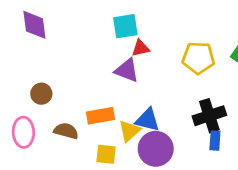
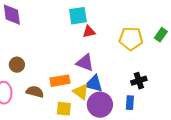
purple triangle: (127, 70) -> (85, 63), moved
black cross: (209, 116) -> (139, 81), size x0.7
yellow triangle: (129, 131) -> (81, 92), turned -42
blue rectangle: (215, 141) -> (130, 103), moved

